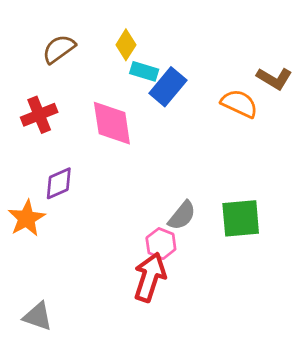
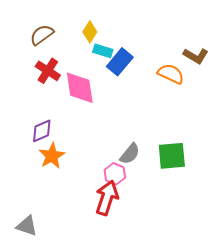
red cross: (39, 115) -> (48, 71), moved, turned -35
orange star: (27, 218) -> (52, 156), moved

